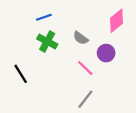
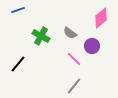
blue line: (44, 17) -> (18, 10), moved
black line: (21, 74) -> (18, 64), turned 72

